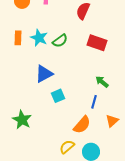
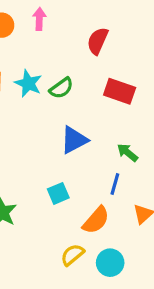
blue triangle: (44, 74) -> (74, 140), moved
cyan square: (58, 96) -> (58, 193), moved

